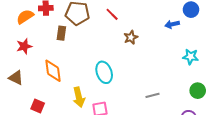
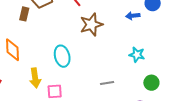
brown star: (131, 37) -> (91, 25), size x1.6
cyan star: (191, 57) -> (137, 55), moved

